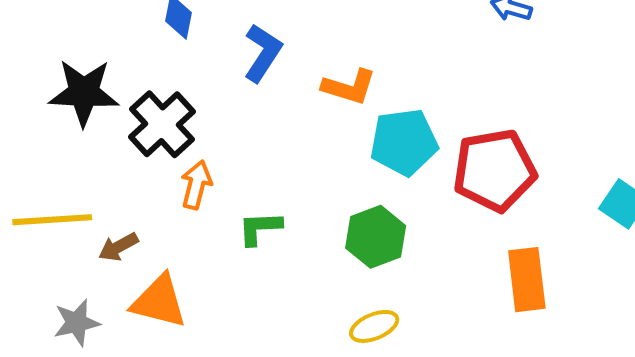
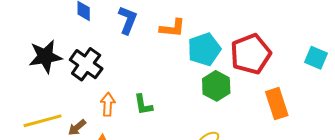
orange arrow: (196, 185) -> (108, 104), moved
green L-shape: (260, 228) -> (143, 105), turned -85
green hexagon: (376, 237) -> (216, 86), moved

